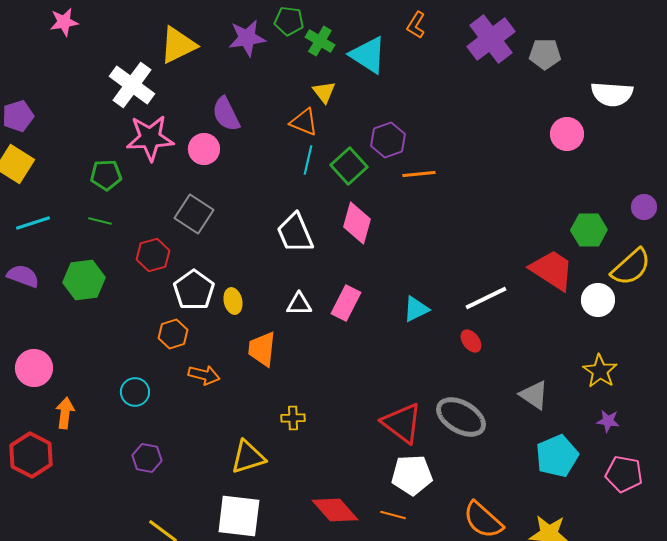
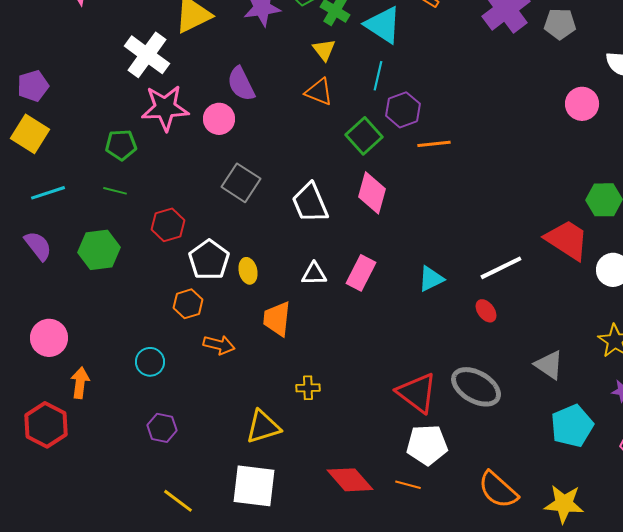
yellow triangle: (324, 92) -> (324, 50), moved
cyan line: (308, 160) -> (378, 76), moved
gray square: (194, 214) -> (241, 183), moved
purple semicircle: (23, 276) -> (38, 246), turned 32

